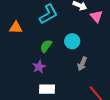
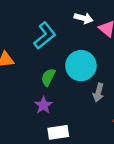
cyan circle: (72, 41) -> (81, 66), size x1.5

